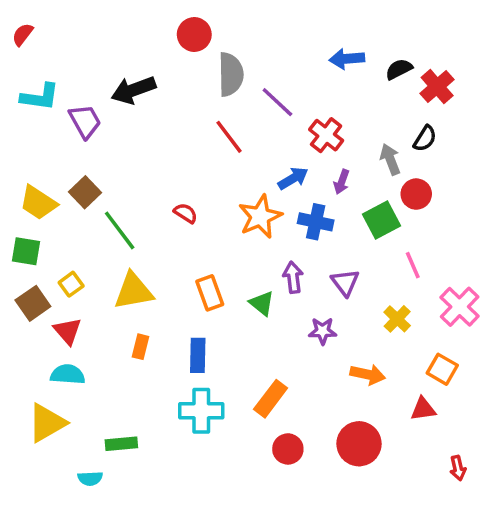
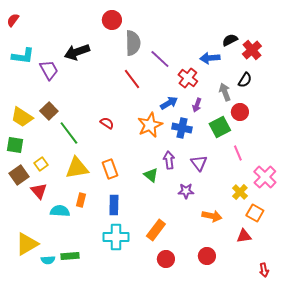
blue arrow: (347, 59) -> (210, 58), moved
orange rectangle: (210, 293) -> (110, 169), moved
yellow cross: (397, 319) -> (240, 192), moved
cyan semicircle: (68, 374) -> (60, 211), moved
red circle: (359, 444) -> (207, 256), size x0.7
cyan semicircle: (90, 478) -> (48, 260), moved

